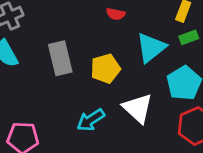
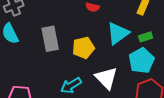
green rectangle: (189, 37) -> (146, 37), moved

